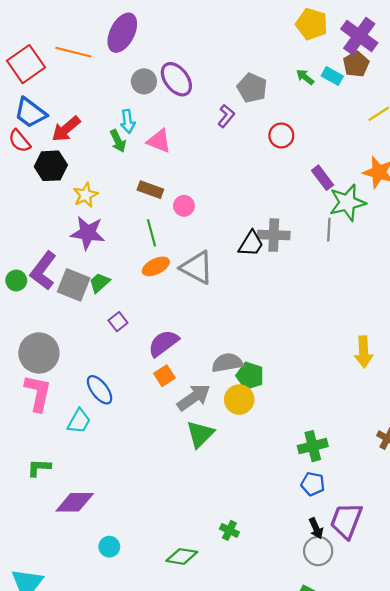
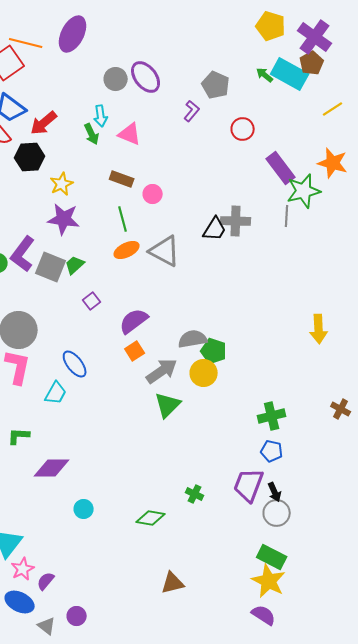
purple ellipse: (122, 33) -> (73, 34), moved
orange line: (74, 52) -> (26, 43), moved
cyan rectangle: (332, 76) -> (290, 74), size x1.8
purple rectangle: (322, 178) -> (281, 168), size x1.4
purple trapezoid: (346, 521) -> (249, 485), moved

